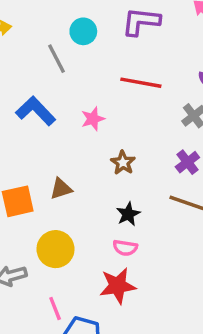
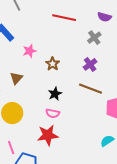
pink star: (93, 119) -> (30, 51), moved
brown triangle: (61, 189) -> (16, 78), turned -32

